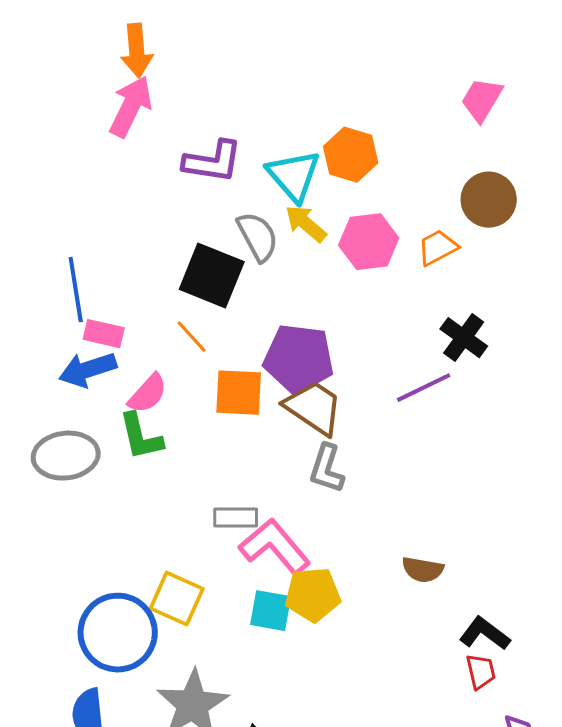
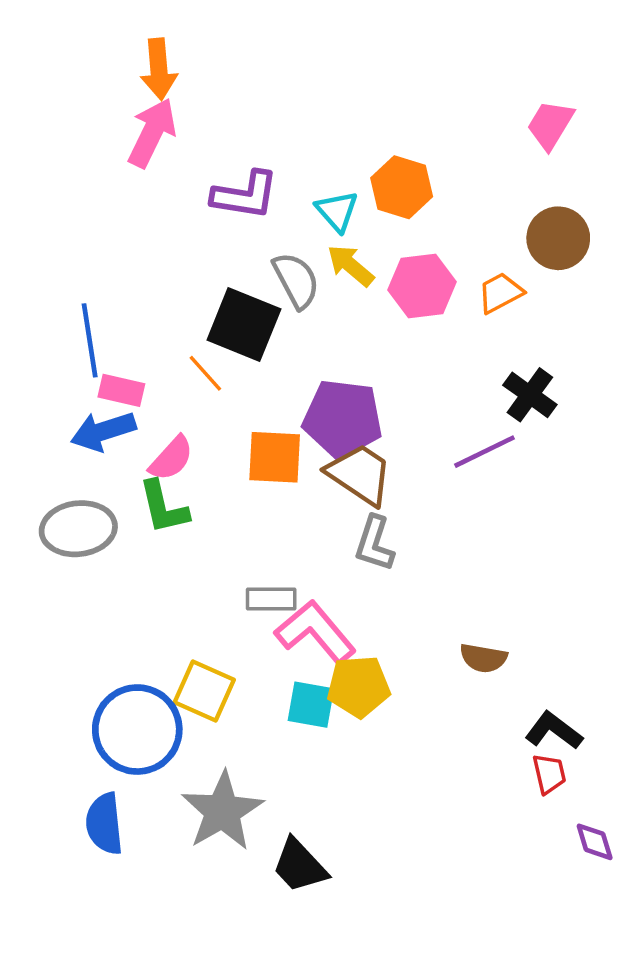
cyan triangle: (294, 176) -> (337, 211), size x0.7
orange line: (192, 337) -> (205, 373), moved

